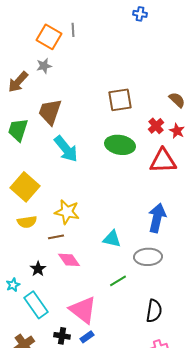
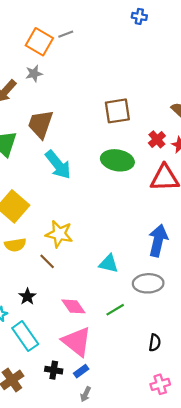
gray line: (73, 30) -> (66, 34), turned 72
brown line: (56, 237) -> (47, 261), turned 56
pink diamond: (69, 260) -> (73, 306), moved
black semicircle: (154, 311) -> (155, 343), size x0.7

